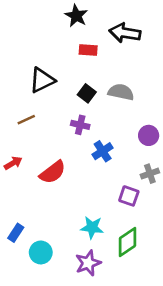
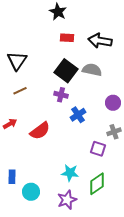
black arrow: (125, 33) -> (100, 41), moved
black triangle: (42, 80) -> (17, 61), moved, turned -30
black square: (87, 93) -> (66, 71), size x1.6
blue rectangle: (16, 233) -> (12, 177), turned -32

